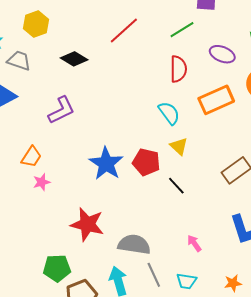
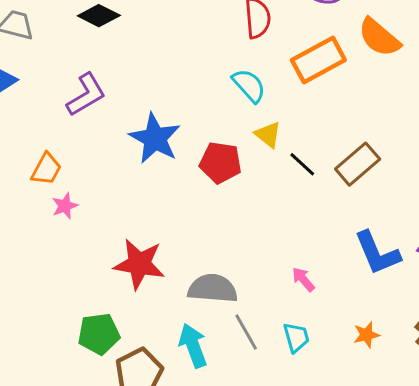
blue star: (106, 164) -> (155, 138), moved
black line: (176, 186) -> (302, 164), moved
cyan trapezoid: (187, 281) -> (296, 337), turned -110

